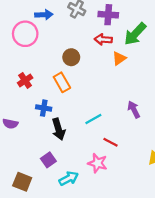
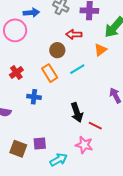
red arrow: (103, 39) -> (74, 34), moved
cyan line: (93, 119) -> (77, 69), moved
black arrow: (59, 129) -> (77, 112), moved
purple square: (48, 160) -> (40, 143), turned 32
brown square: (22, 182) -> (18, 149), moved

